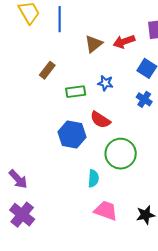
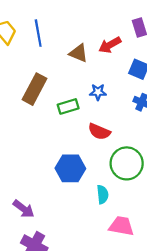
brown triangle: (94, 44) -> (78, 53), turned -48
brown rectangle: (47, 70) -> (34, 89), size x1.6
blue hexagon: (72, 134) -> (70, 168), moved

